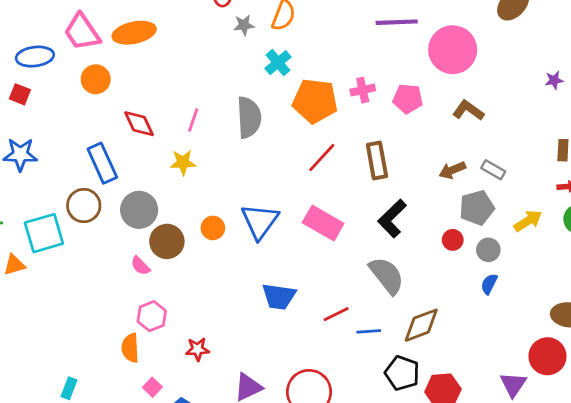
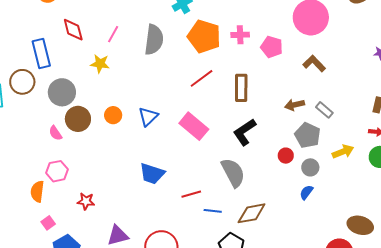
gray pentagon: (477, 208) -> (308, 135), turned 30
blue triangle: (260, 221) -> (148, 116), size x0.7

